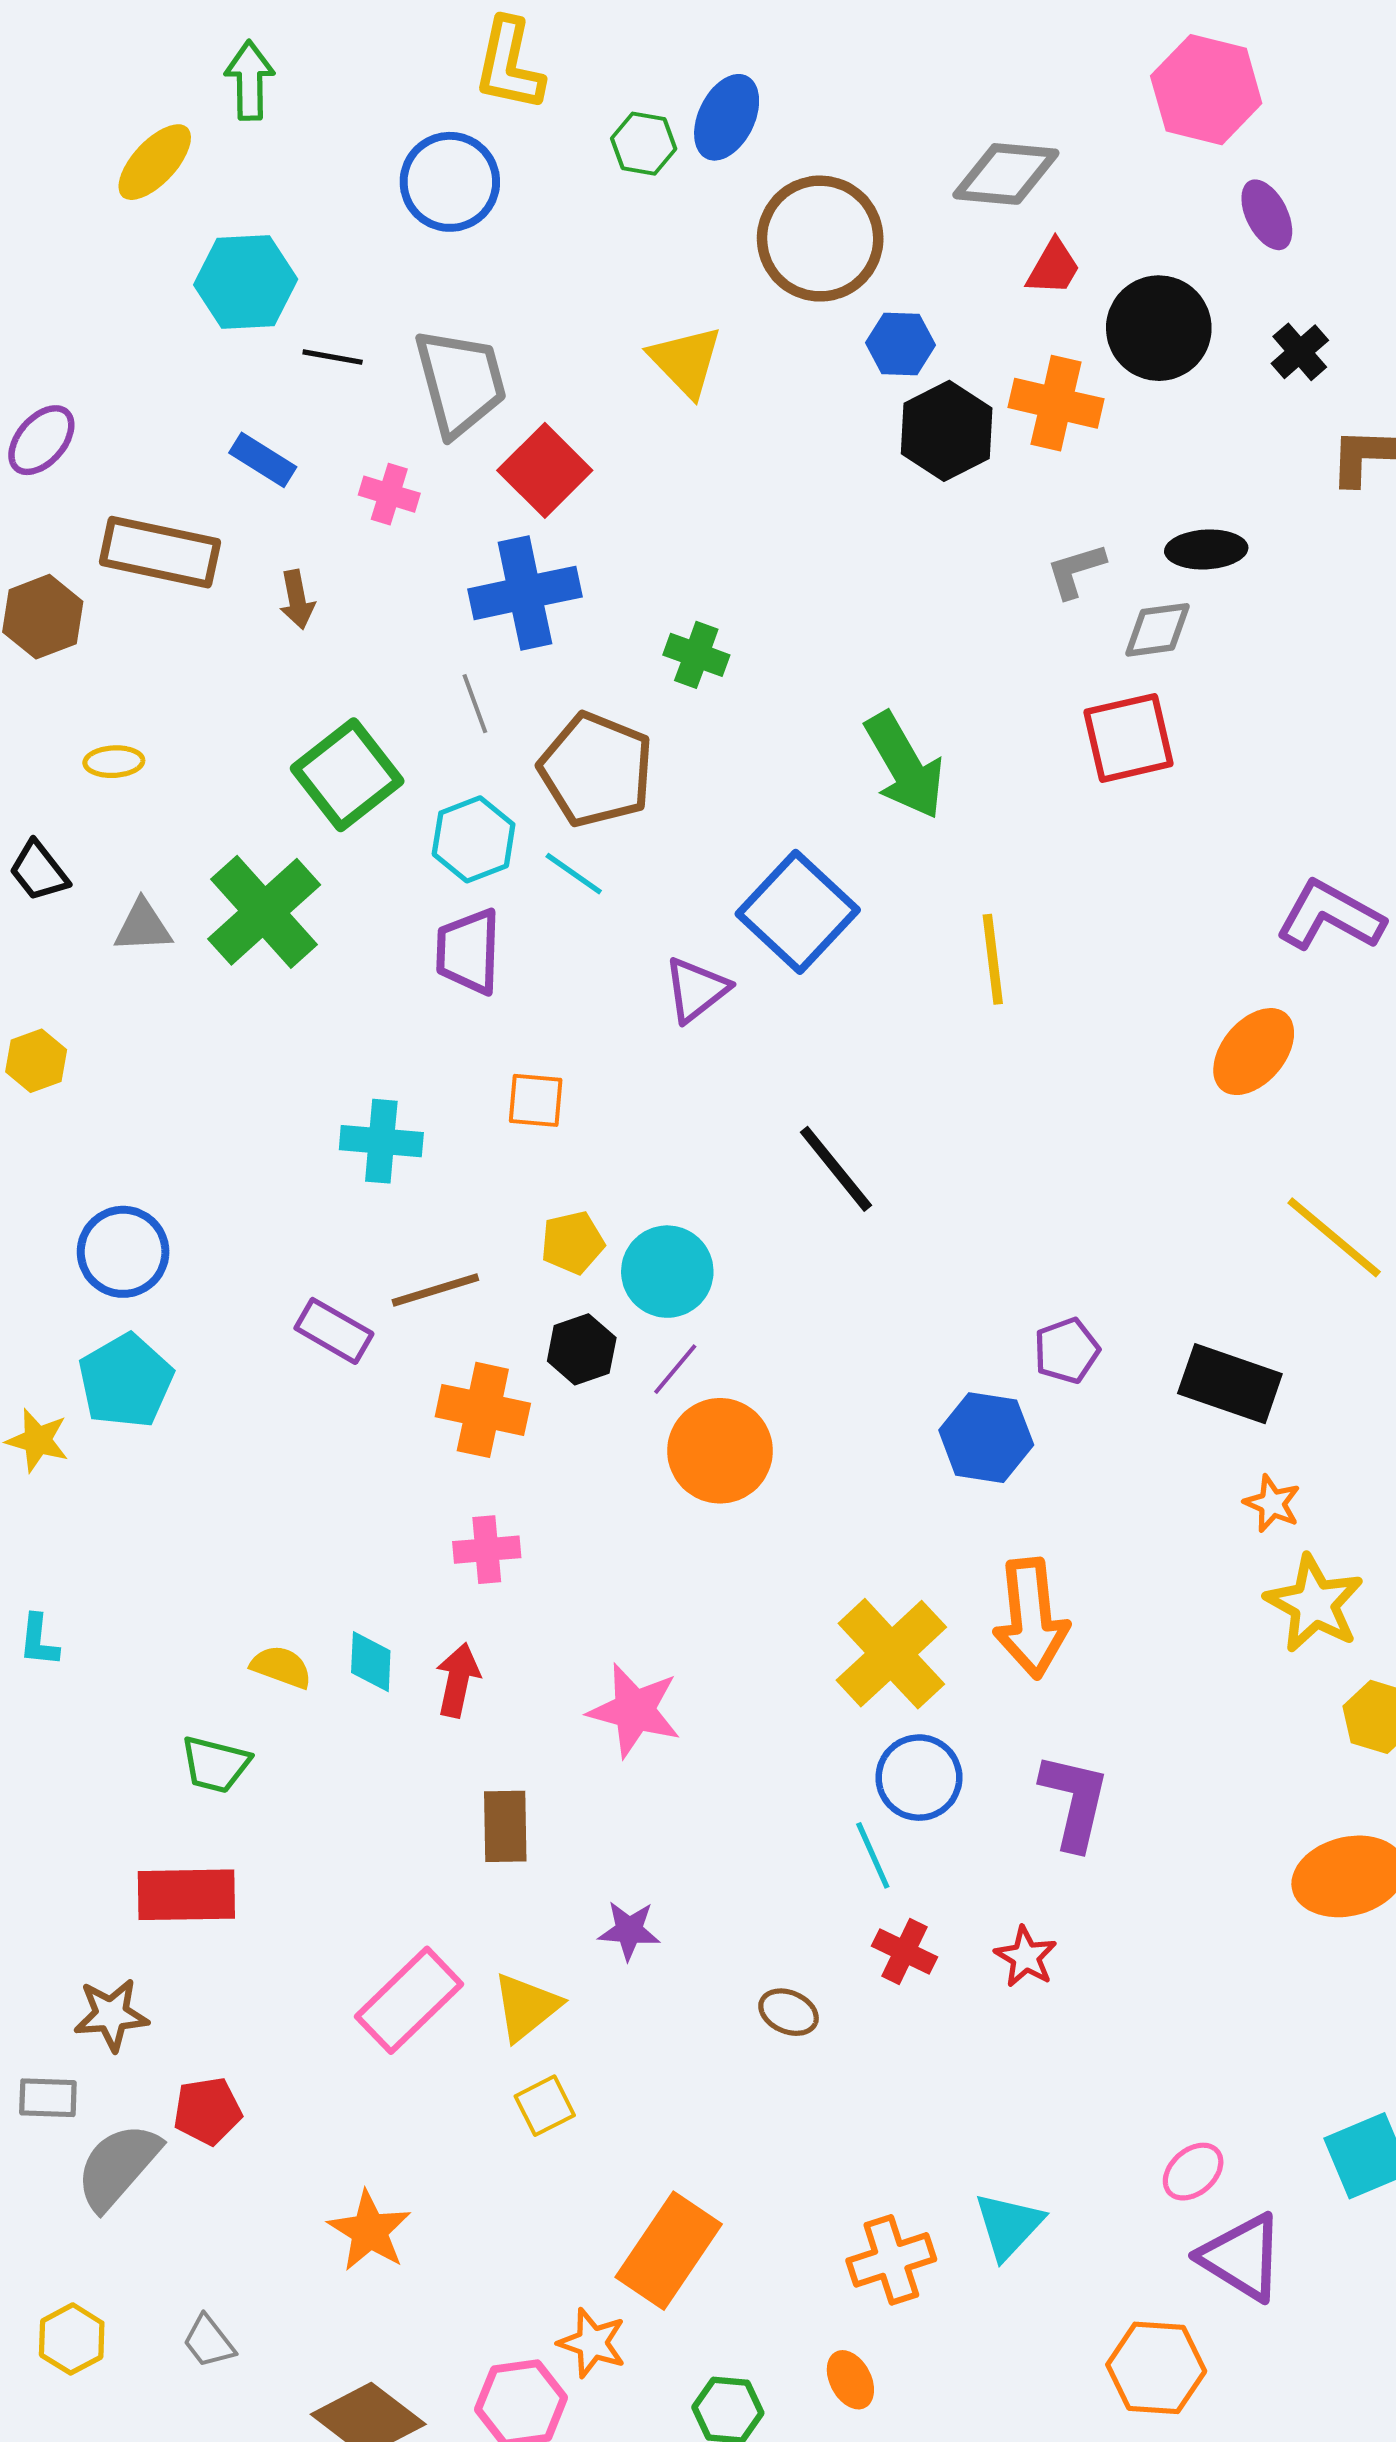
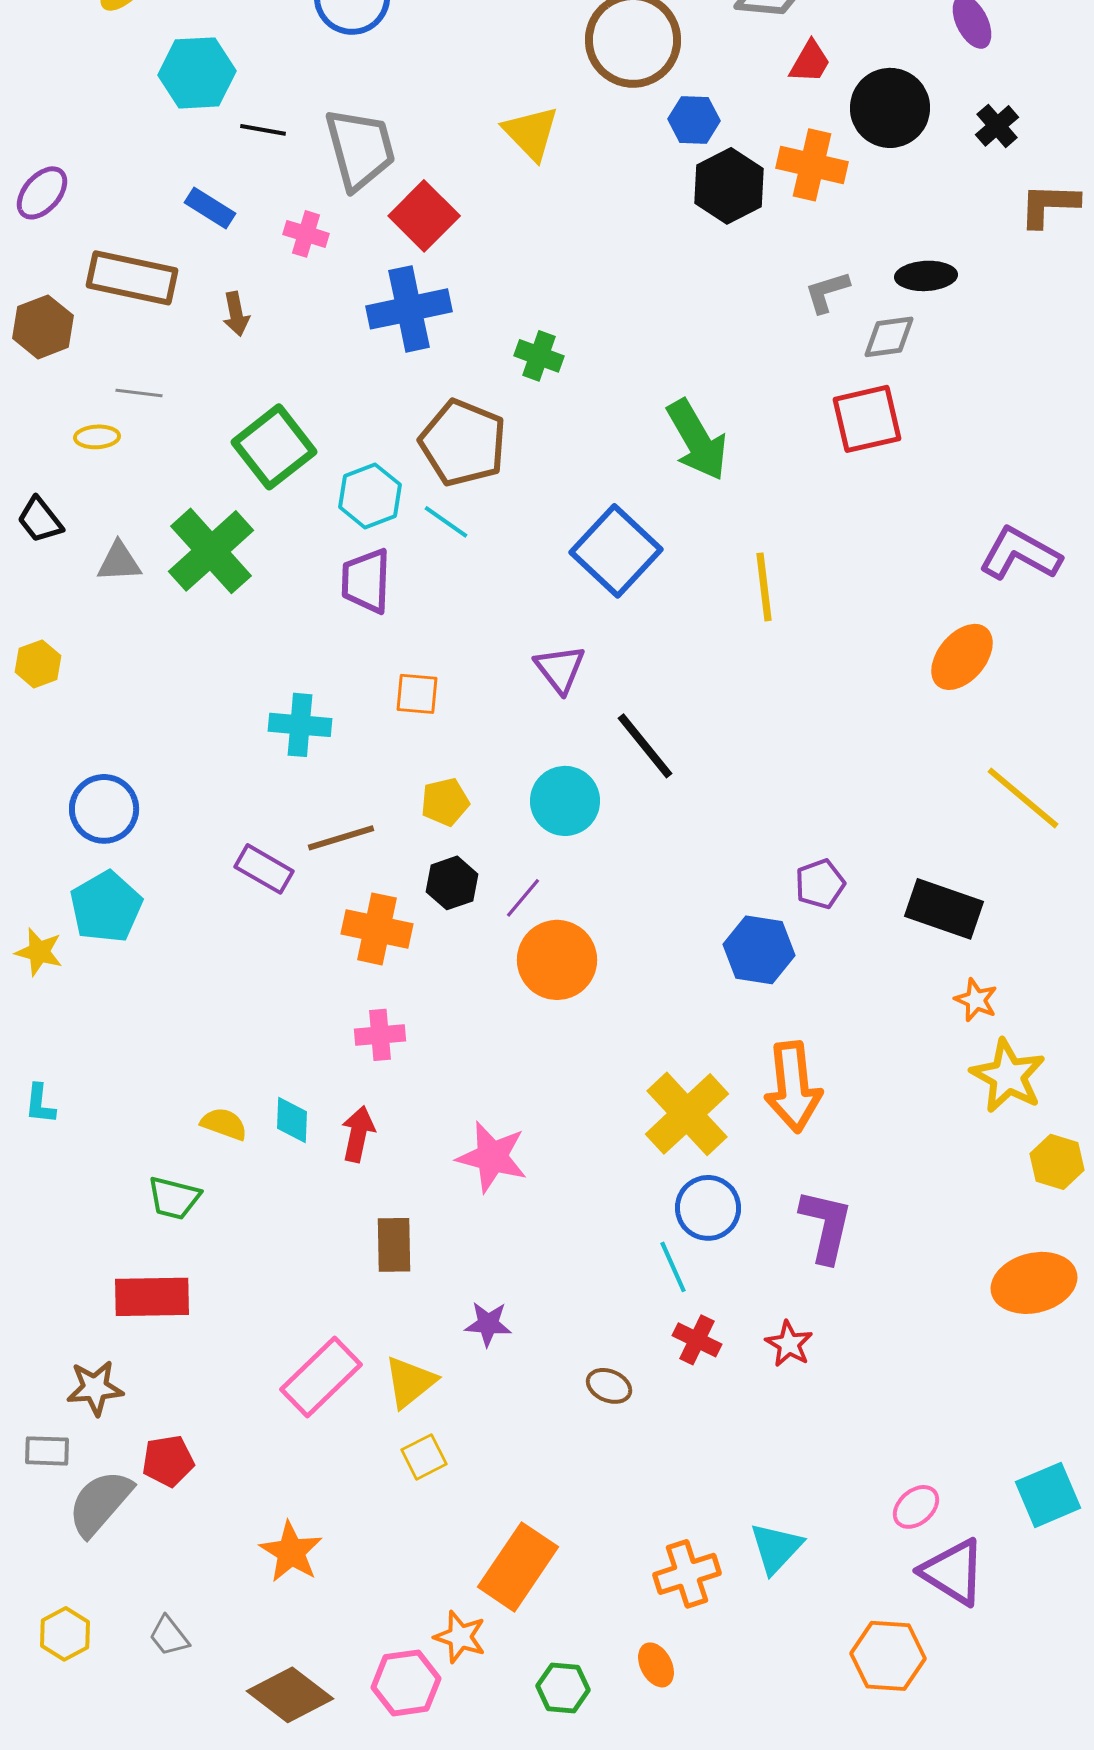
gray line: (475, 704) -> (139, 393), moved, turned -63
purple triangle: (696, 990) -> (560, 669), moved, turned -30
cyan circle: (667, 1272) -> (565, 801), moved

